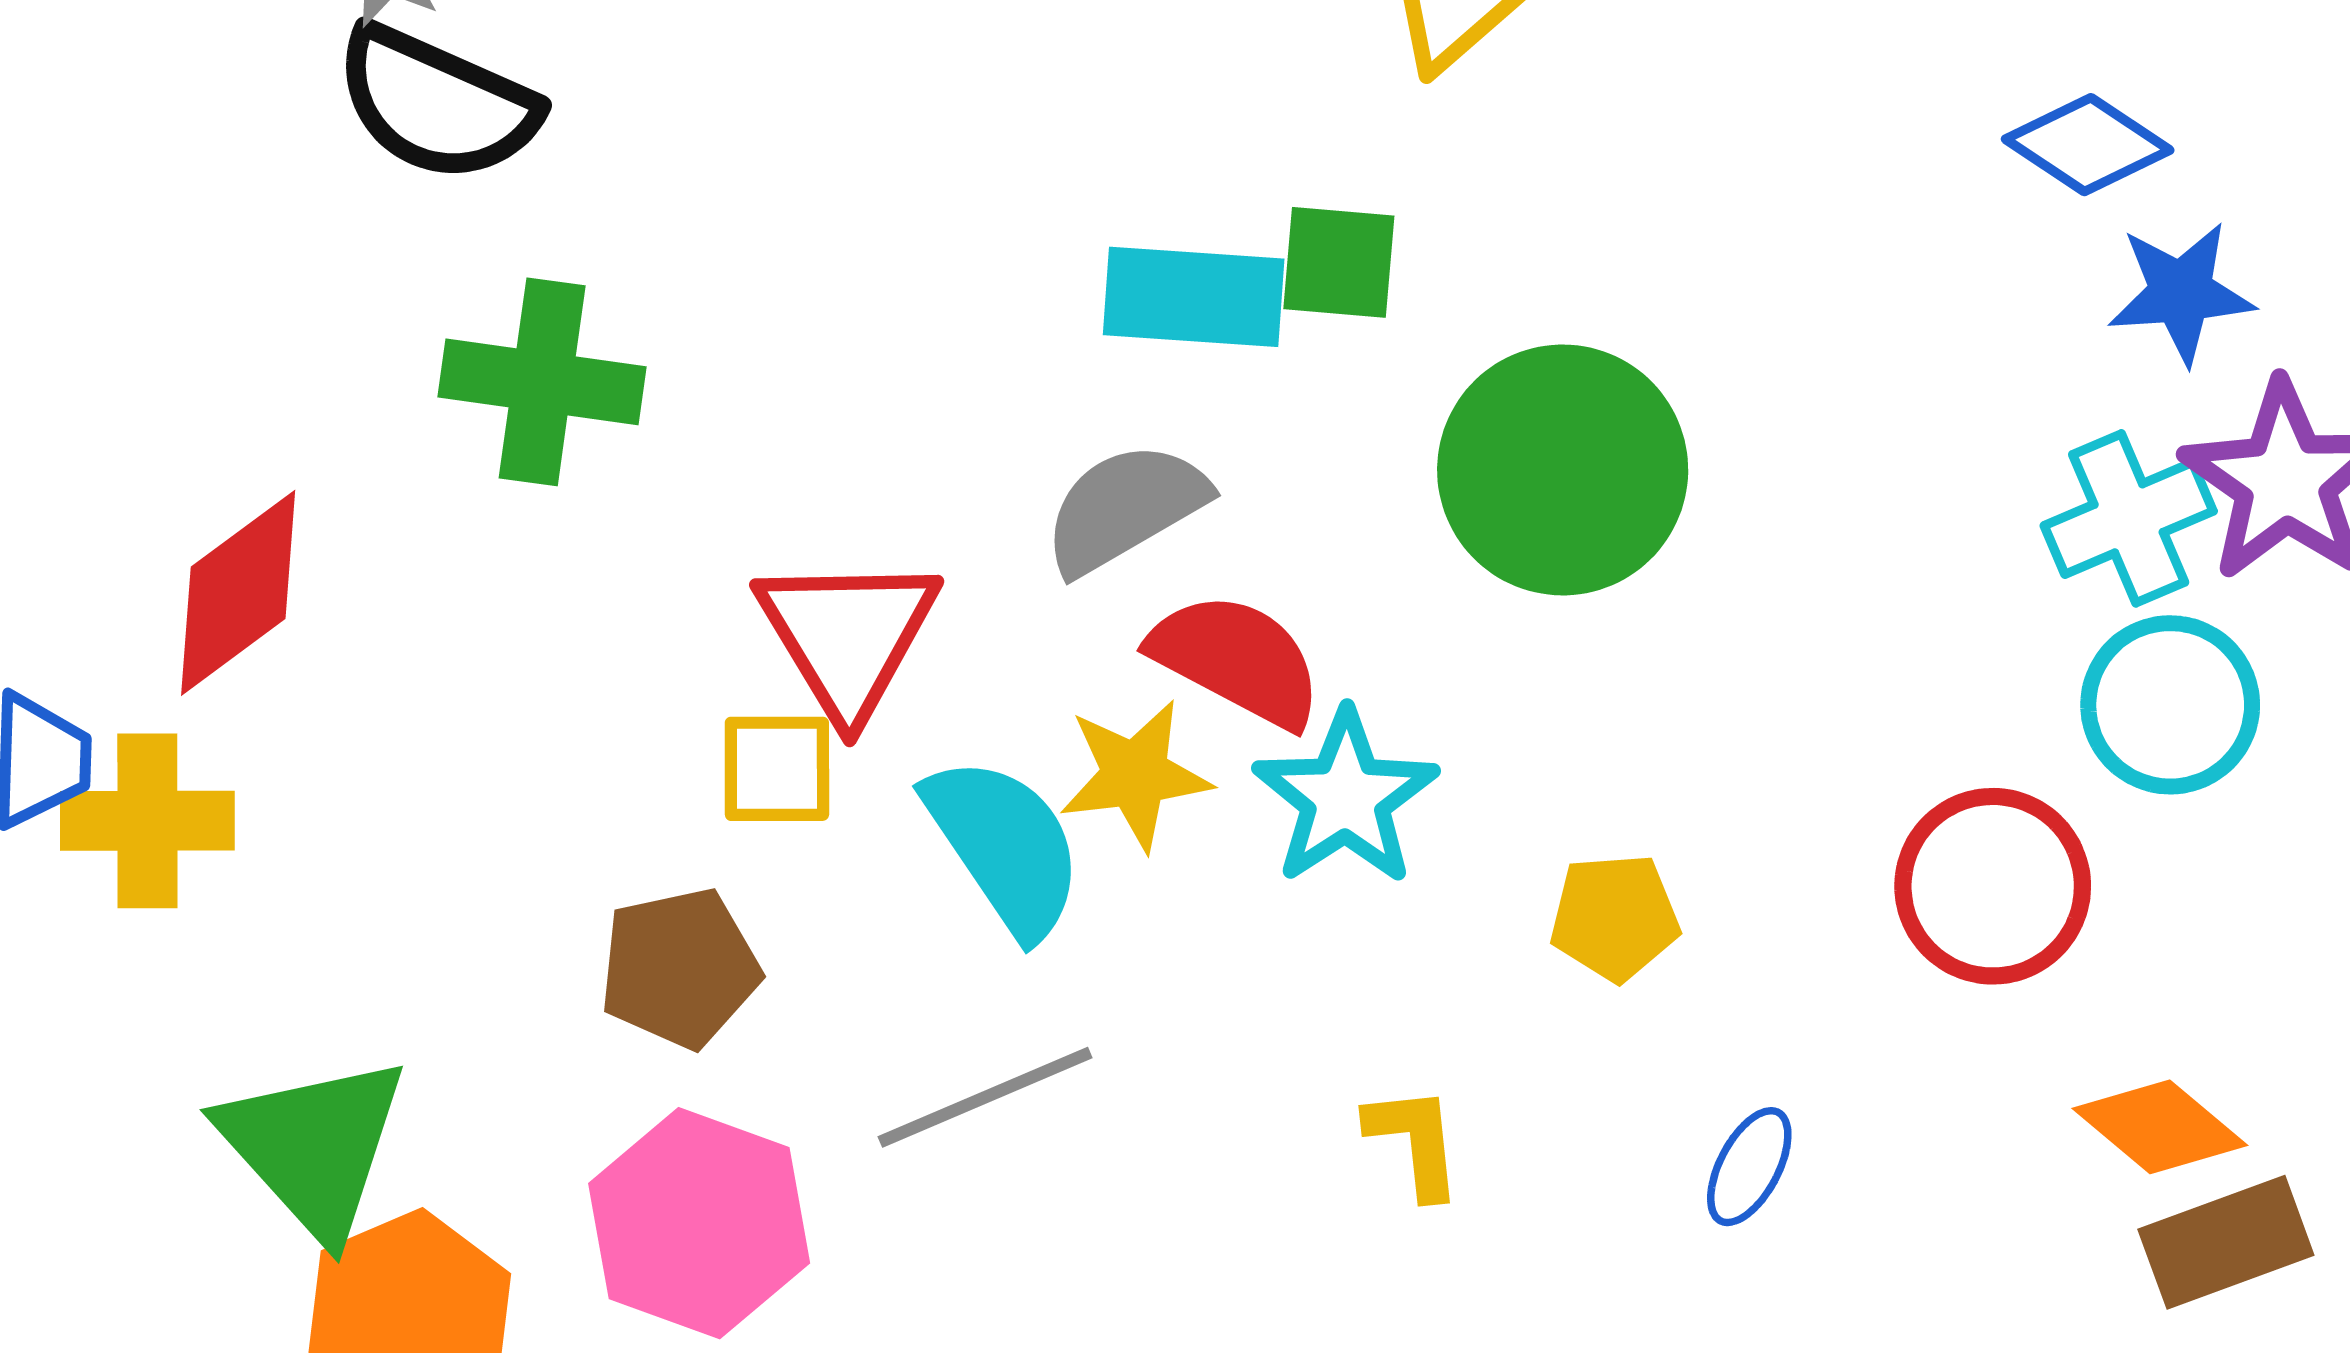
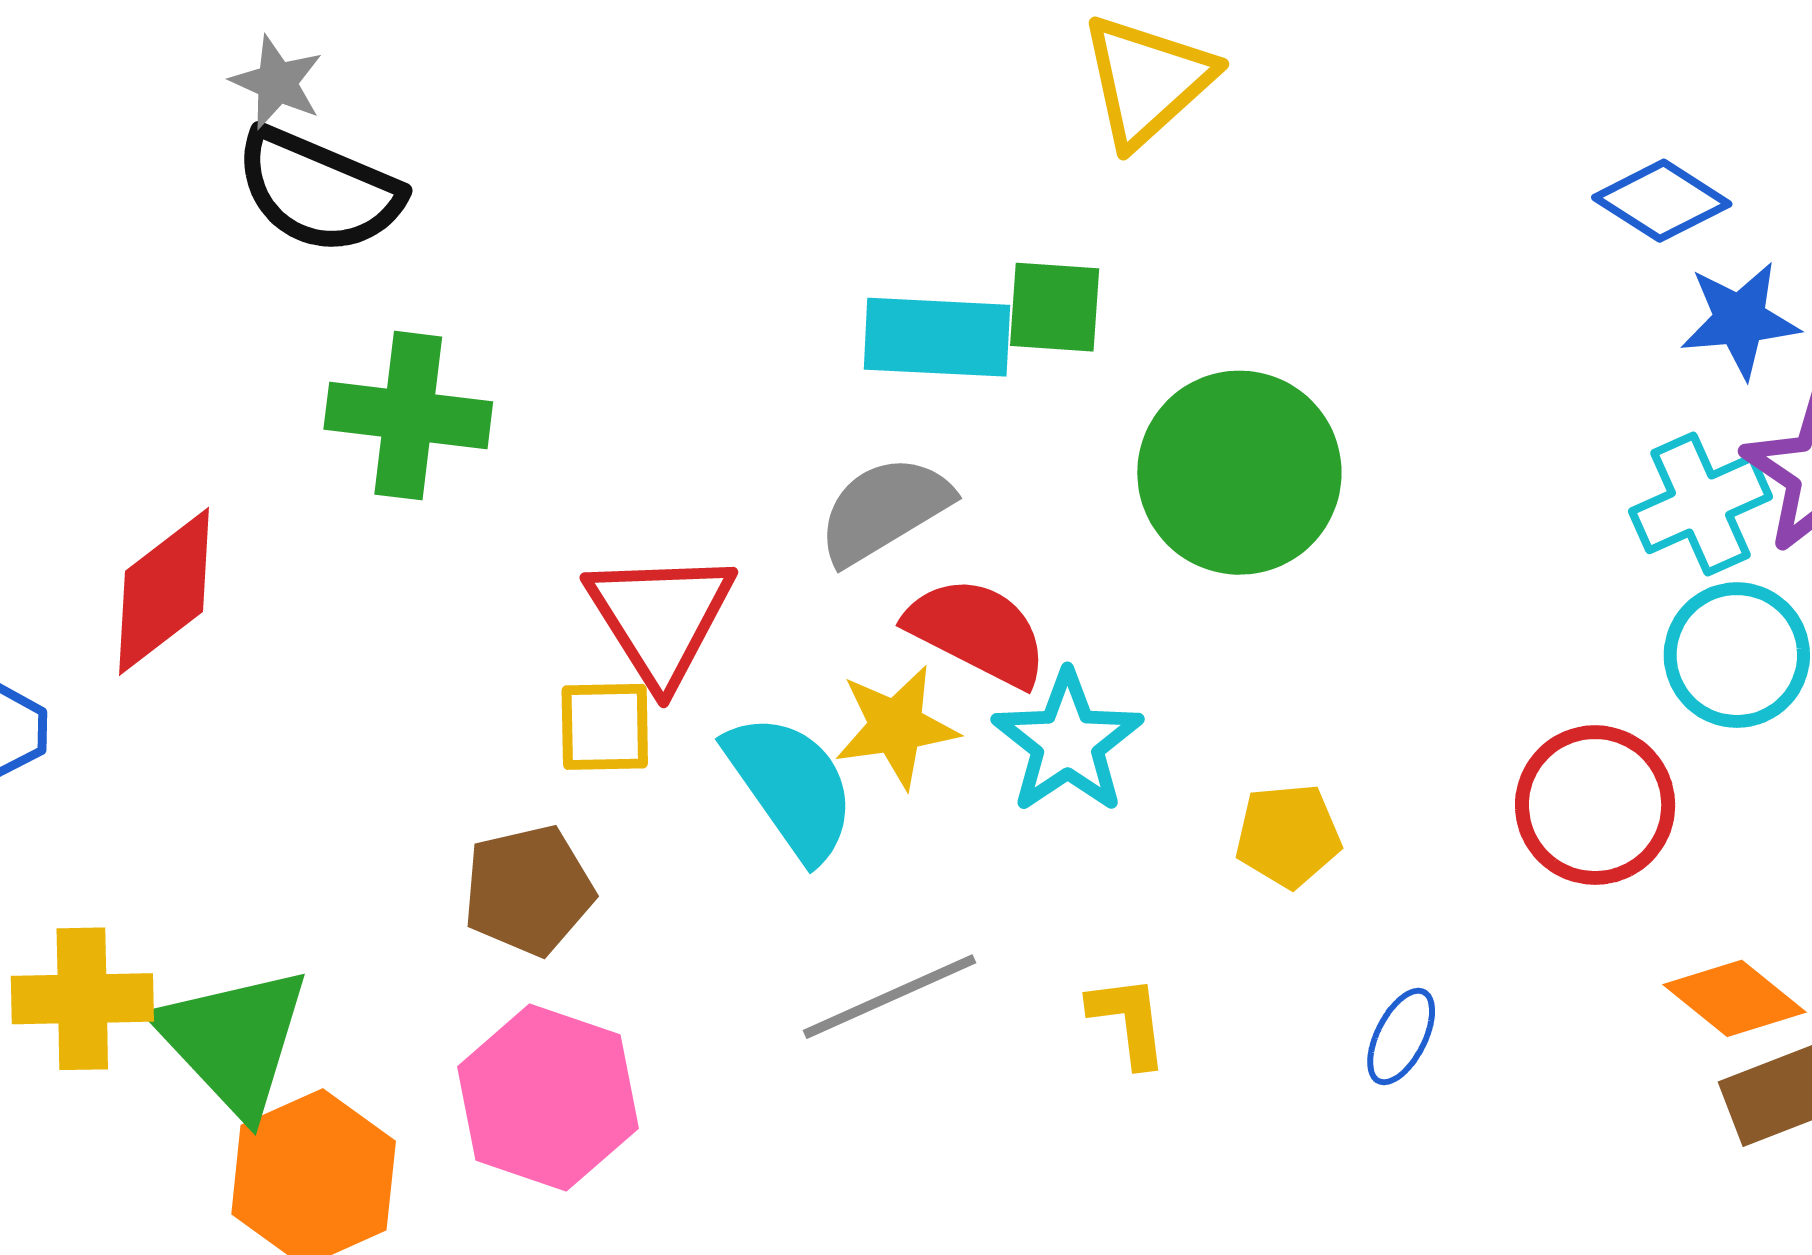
yellow cross: (147, 821) -> (82, 999), moved
gray line: (985, 1097) -> (889, 997), moved

